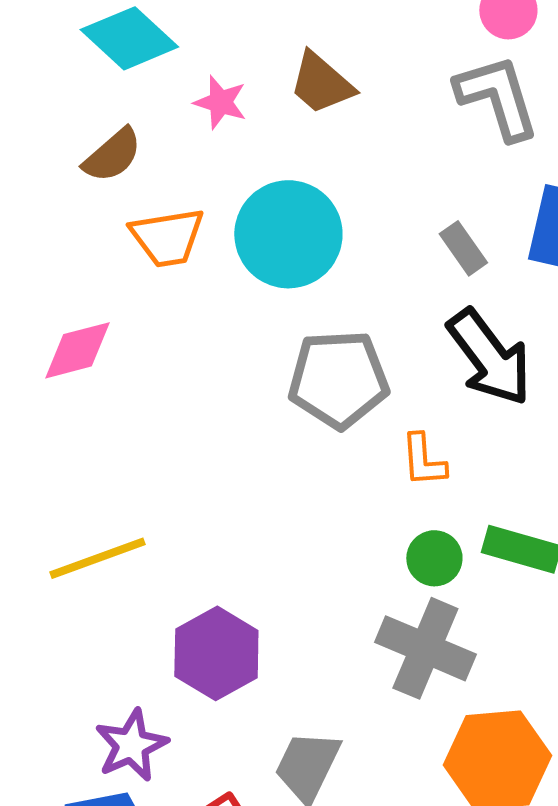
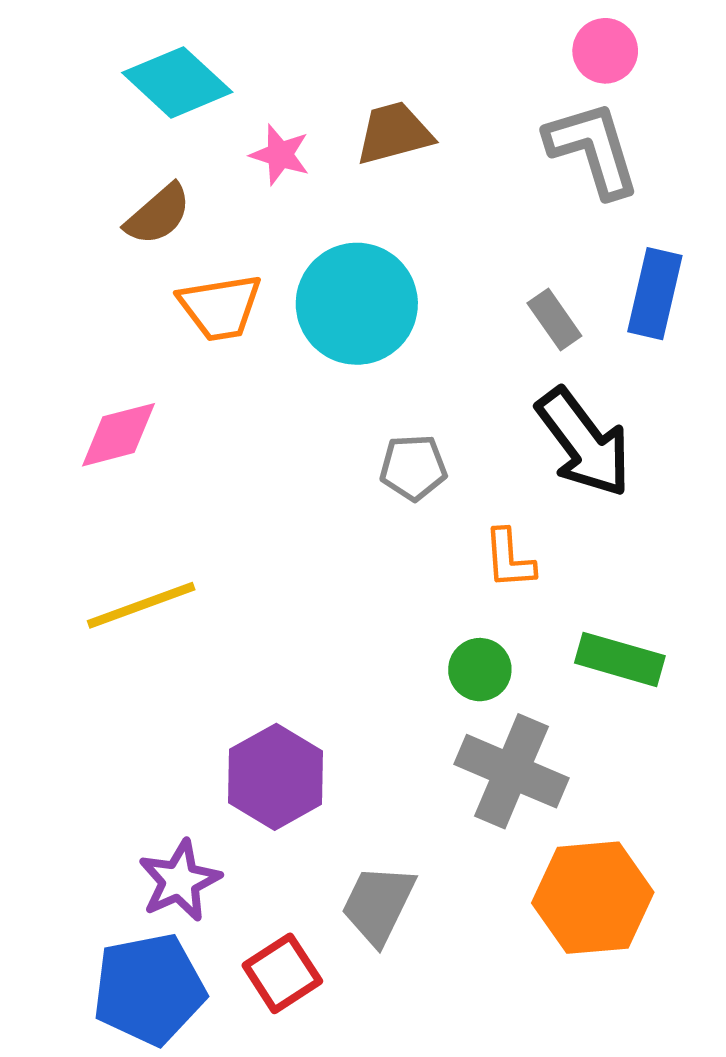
brown trapezoid: (321, 83) -> (394, 133), turned 124
gray pentagon: (338, 379) -> (413, 467), size x0.6
yellow line: (97, 558) -> (141, 605), moved
green circle: (434, 558) -> (480, 670), moved

